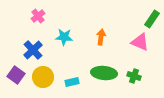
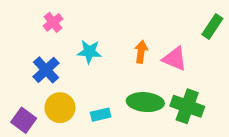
pink triangle: (140, 42) -> (175, 59), moved
purple square: (16, 75) -> (24, 120), moved
green cross: (134, 76) -> (187, 106), size x1.6

